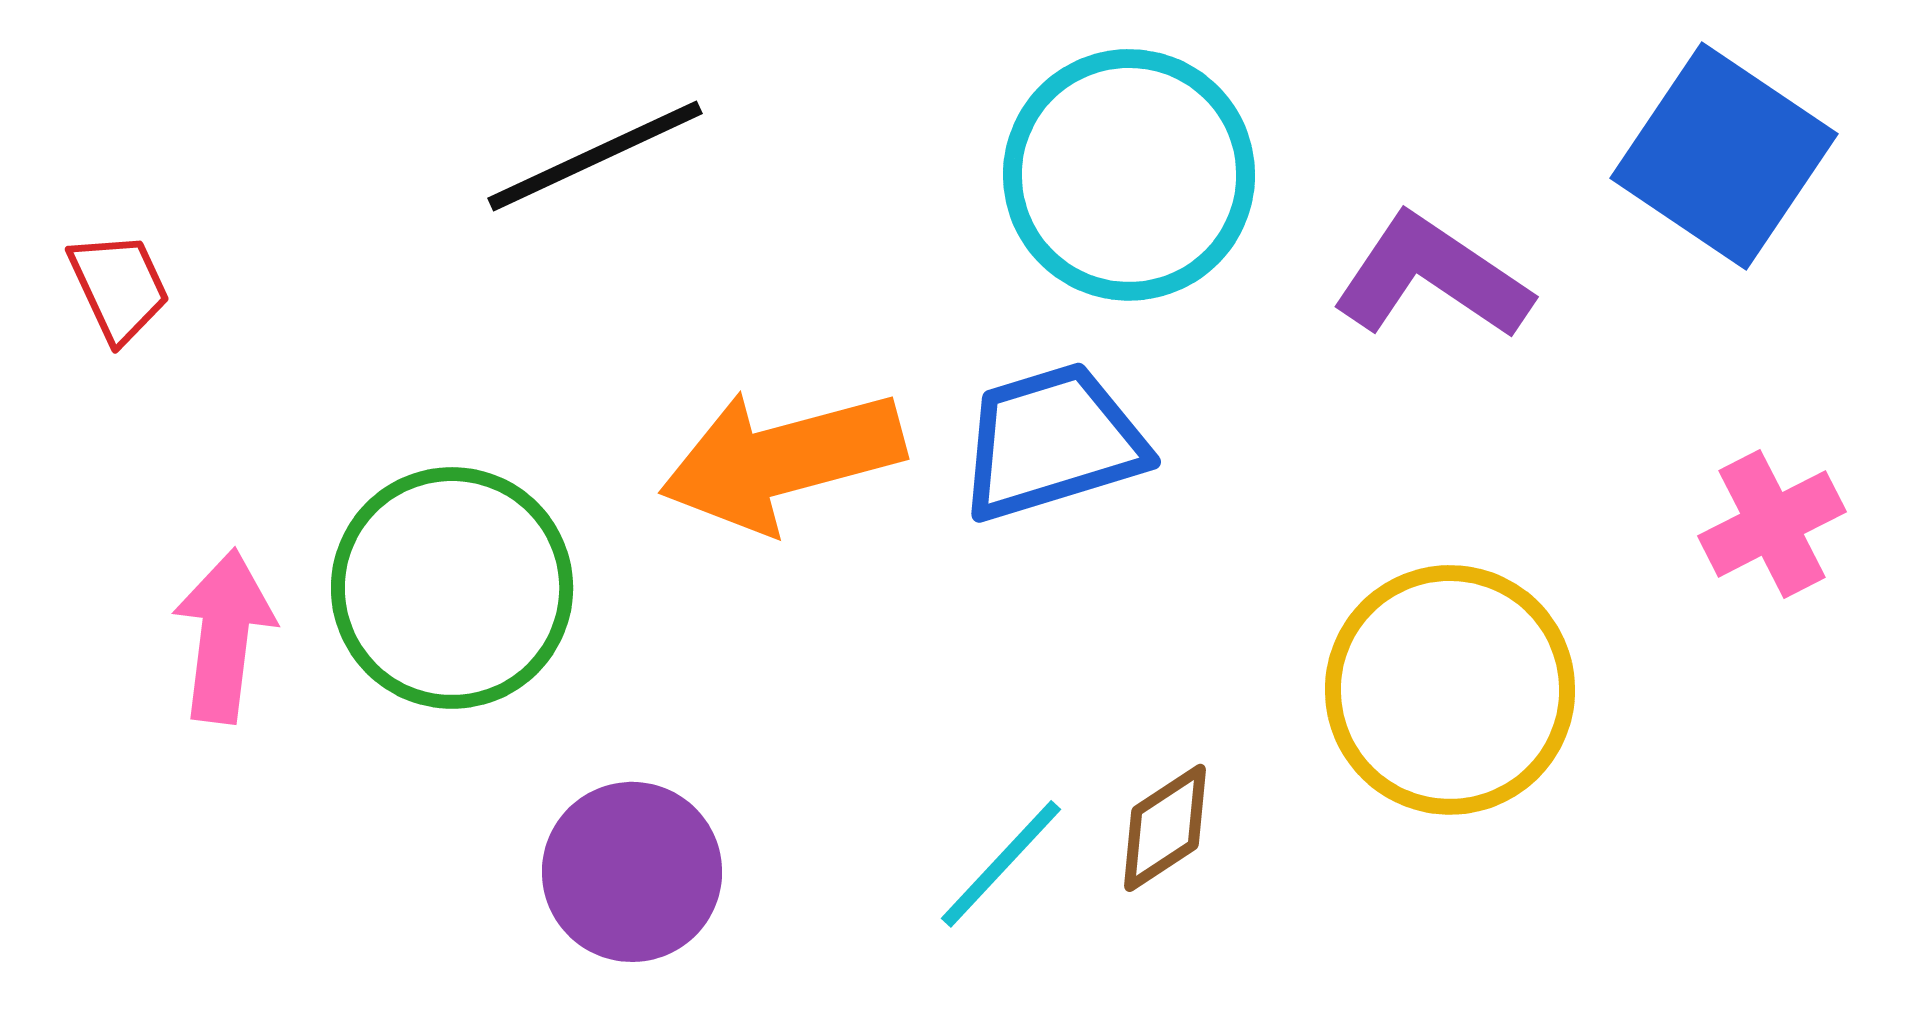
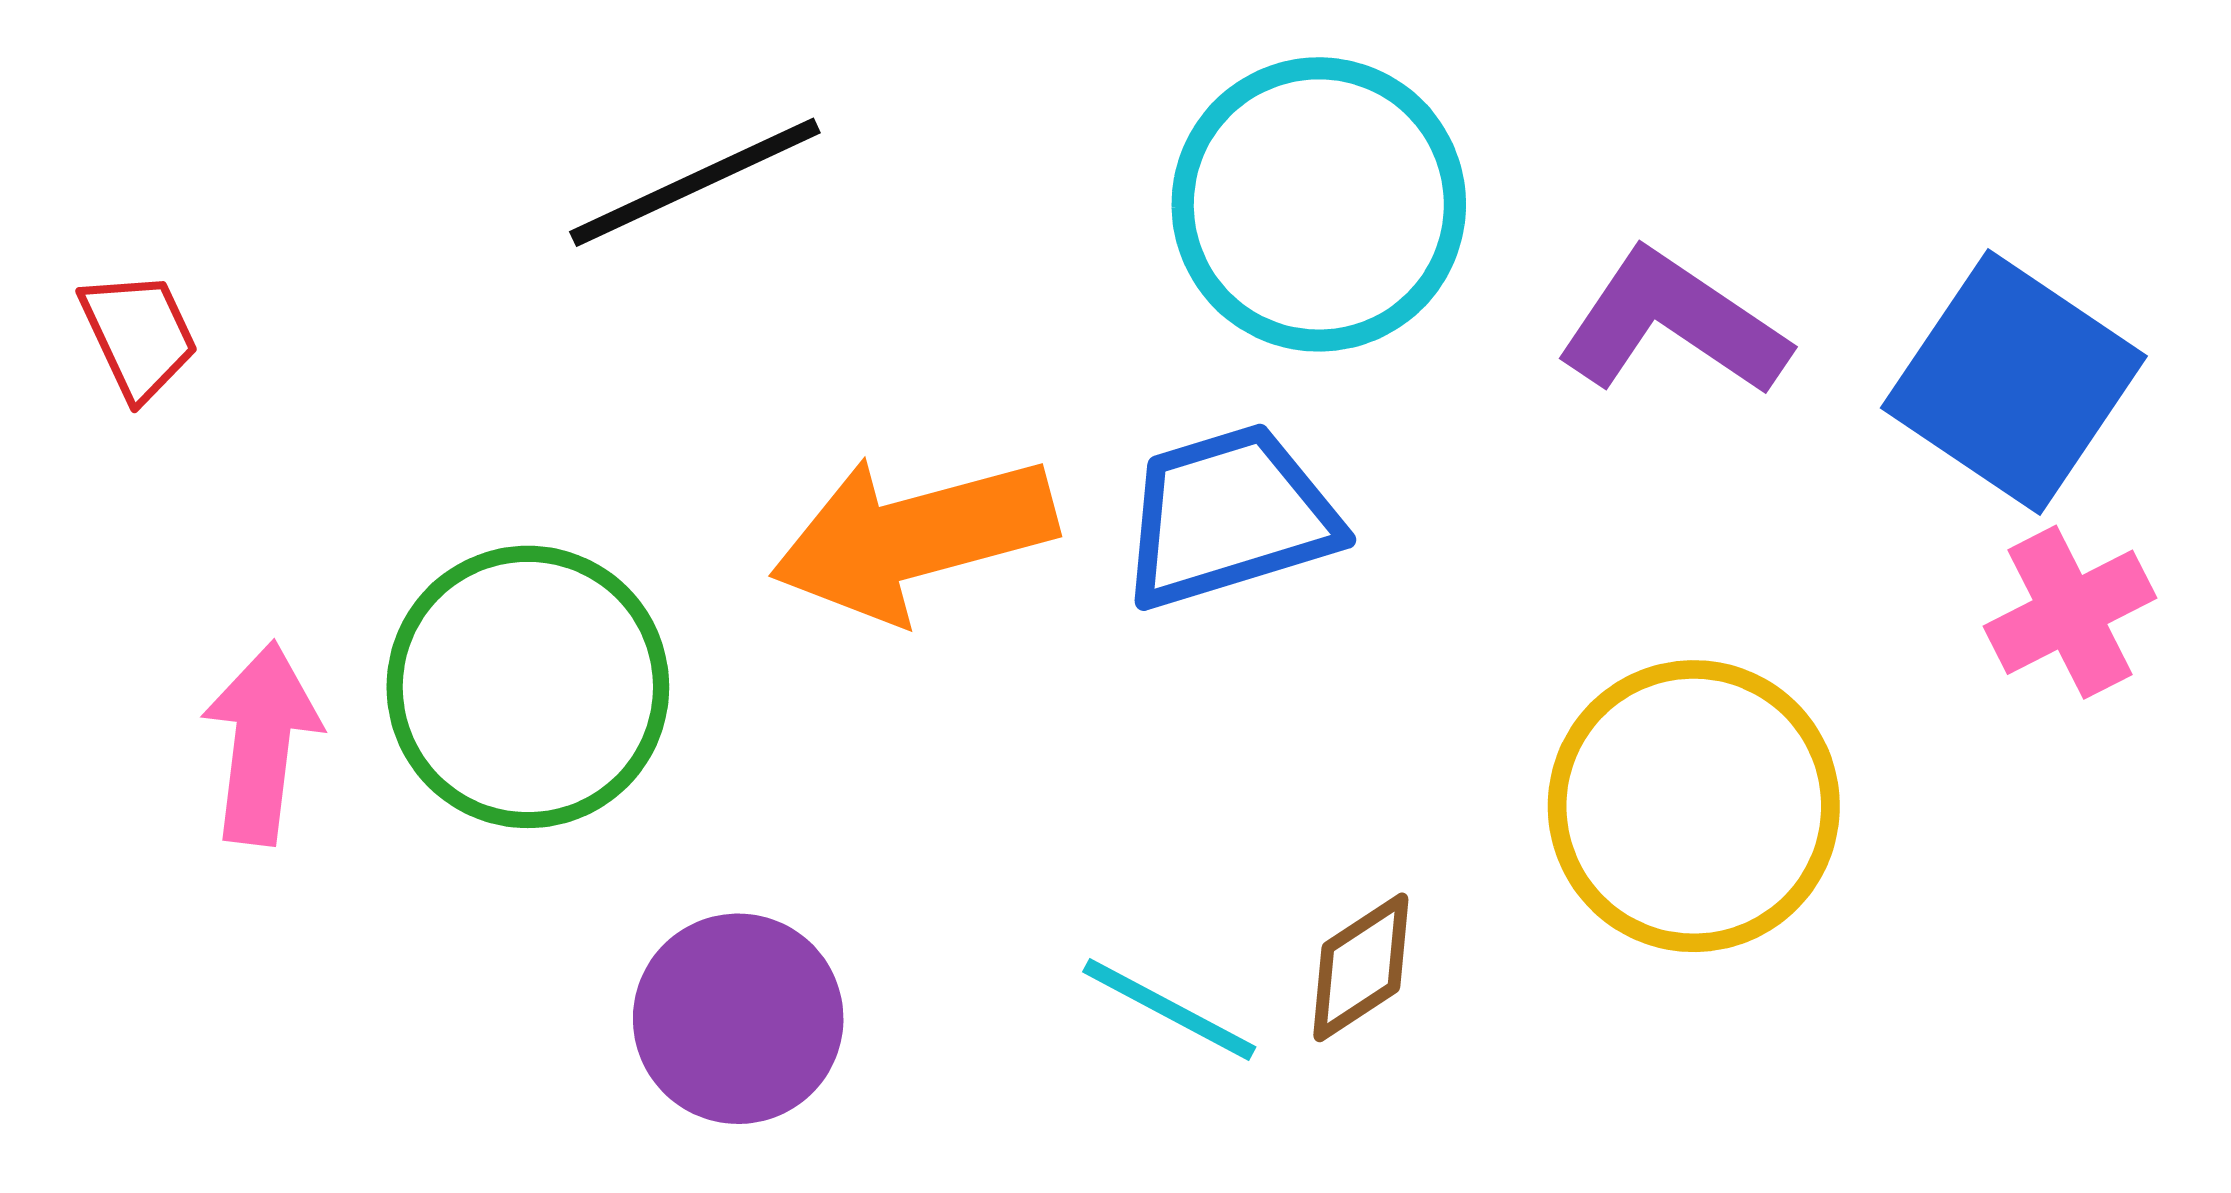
blue square: (1724, 156) -> (2014, 382), moved
cyan line: (1001, 864) -> (1169, 1009), turned 75

